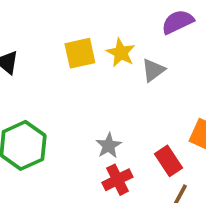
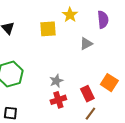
purple semicircle: (178, 22) -> (103, 20), turned 102
yellow star: (121, 53) -> (70, 15), moved

